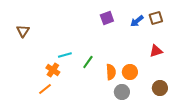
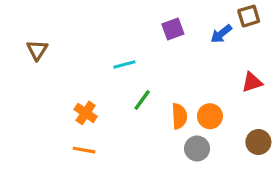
brown square: (156, 18) -> (249, 16), moved
cyan line: (65, 55) -> (124, 65), moved
orange line: (45, 89) -> (84, 150), moved, turned 48

